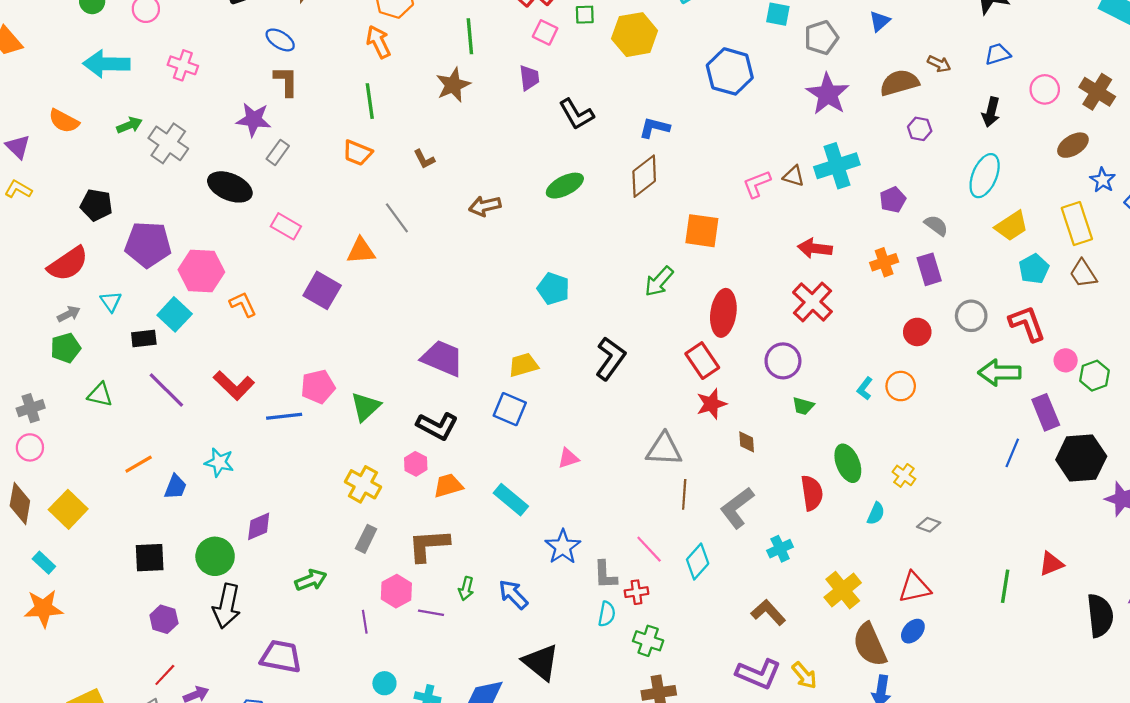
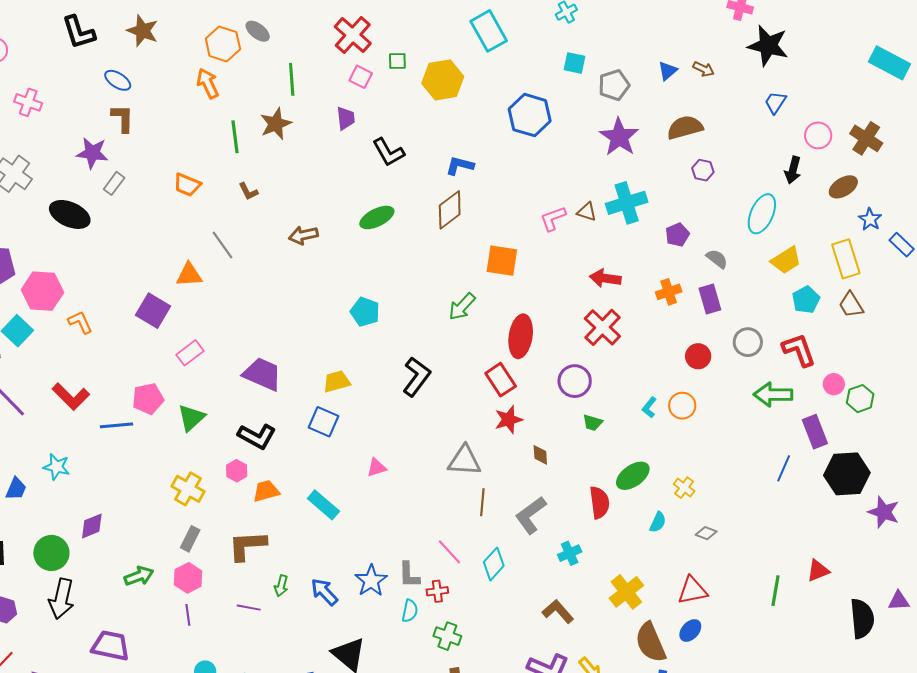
blue trapezoid: (998, 54) -> (775, 102), turned -40
brown arrow: (939, 64) -> (704, 69), moved
green line: (370, 101) -> (235, 137), moved
black arrow: (991, 112) -> (793, 170), moved
pink rectangle: (286, 226) -> (190, 353), moved, turned -68
green ellipse: (848, 463) -> (633, 476), turned 76
blue star: (563, 547) -> (371, 581), moved
pink hexagon: (396, 591) -> (188, 578), moved

